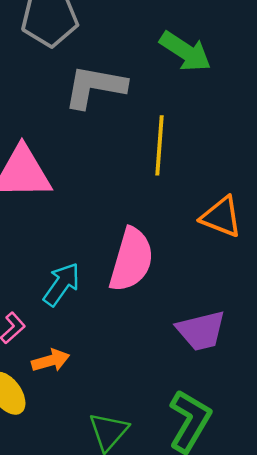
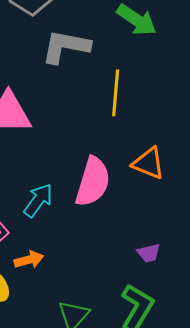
orange triangle: (221, 217) -> (148, 163), moved
purple trapezoid: (201, 331) -> (149, 253), moved, size x0.6

